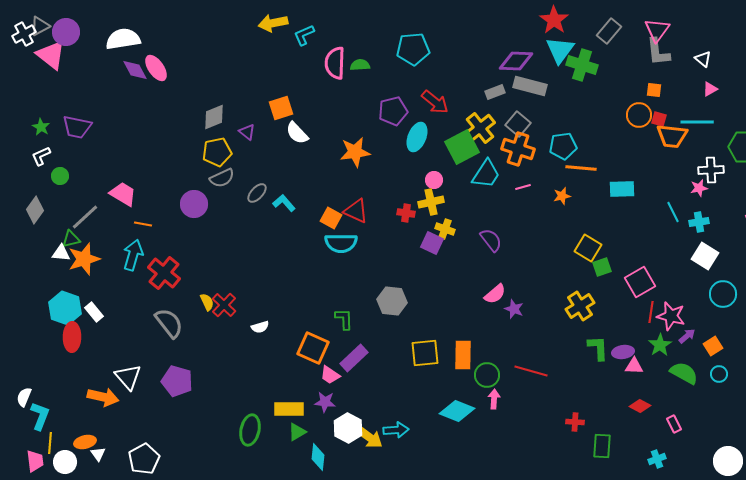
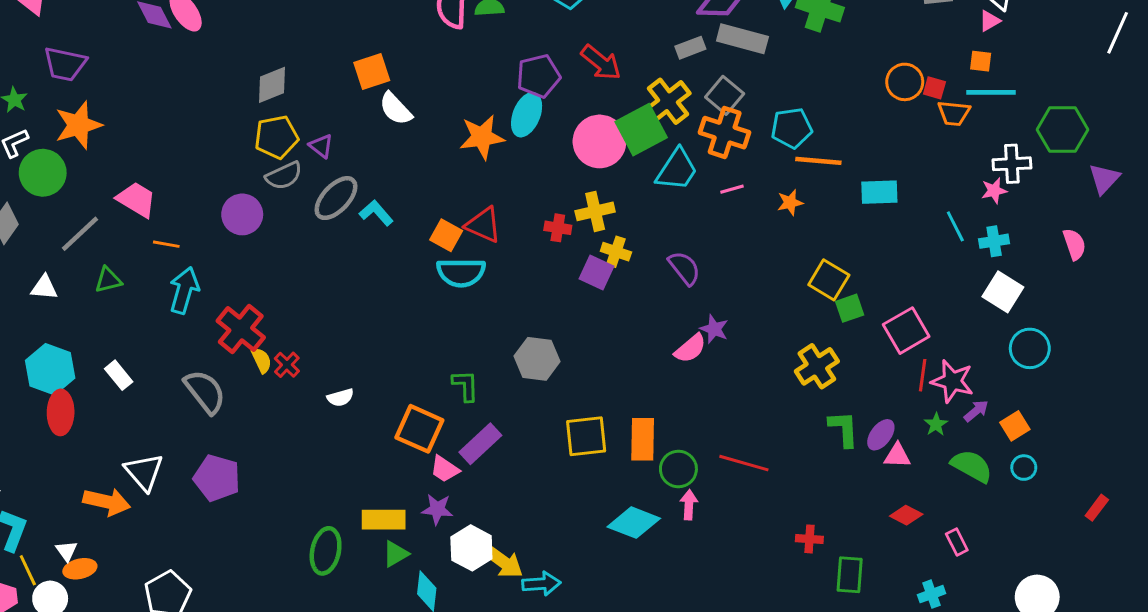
pink triangle: (710, 89) -> (990, 21), moved
orange square: (654, 90) -> (981, 61), moved
purple trapezoid: (77, 127) -> (65, 64), moved
purple triangle: (247, 132) -> (321, 146), moved
orange trapezoid: (672, 136) -> (954, 113), size x0.7
cyan ellipse: (417, 137) -> (527, 115), moved
green circle: (60, 176) -> (43, 173), size x1.8
pink circle: (434, 180) -> (600, 141), moved, size x2.0
gray ellipse: (257, 193) -> (336, 198), size x1.5
green triangle: (71, 239) -> (108, 280), moved
cyan arrow: (133, 255) -> (184, 290), moved
orange star: (84, 259) -> (78, 125), moved
red cross: (164, 273) -> (241, 329), moved
red cross: (224, 305) -> (287, 365), size x0.7
purple star: (514, 309) -> (714, 329), moved
white rectangle: (94, 312) -> (119, 375), moved
green star: (660, 345) -> (936, 424), size x0.7
purple ellipse: (623, 352) -> (881, 435), turned -45
cyan arrow: (396, 430) -> (541, 584), moved
yellow line: (50, 443) -> (28, 570), turned -30
white triangle: (98, 454) -> (67, 551), moved

